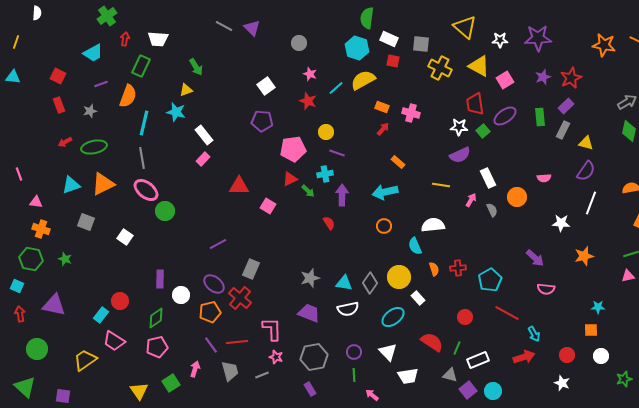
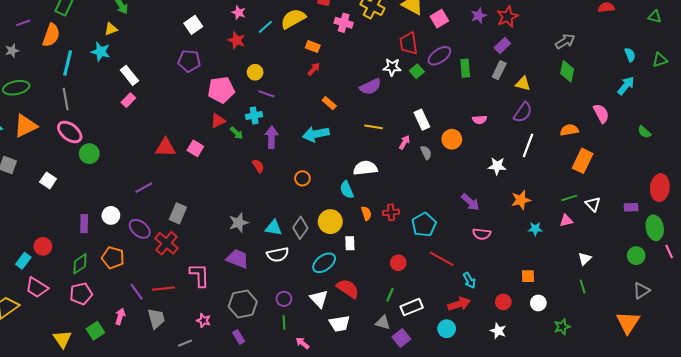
pink cross: (411, 113) -> (344, 23), moved
green rectangle: (540, 117) -> (465, 68), moved
purple semicircle: (460, 155) -> (370, 87), moved
red triangle: (239, 186) -> (165, 147), moved
orange circle: (384, 226) -> (302, 178), moved
white circle: (181, 295) -> (111, 215), moved
white rectangle: (418, 298) -> (350, 243), turned 40
cyan star: (598, 307) -> (535, 229), moved
orange pentagon: (210, 312) -> (113, 258), moved, turned 30
red semicircle: (432, 342) -> (348, 289), moved
pink star: (276, 357) -> (204, 320), moved
gray line: (262, 375) -> (185, 343), moved
cyan circle: (493, 391) -> (447, 329), moved

